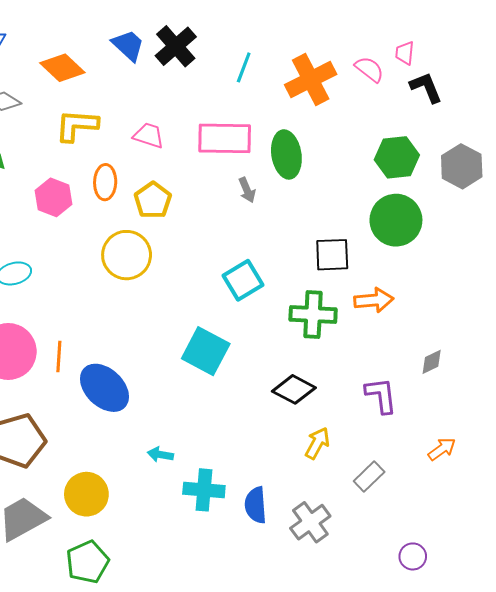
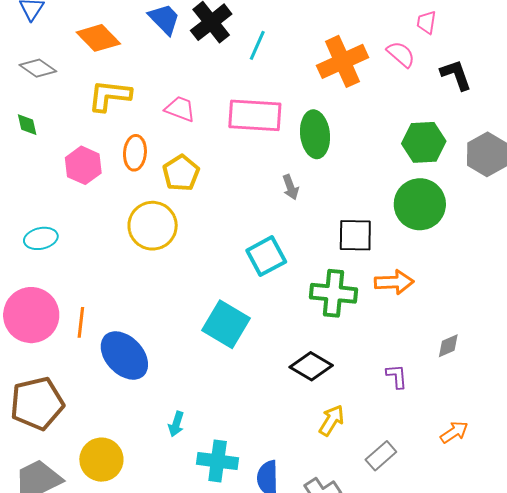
pink trapezoid: (405, 53) -> (426, 22), moved
cyan line: (244, 67) -> (257, 45), moved
gray arrow: (247, 190) -> (291, 187), moved
purple L-shape: (381, 395) -> (397, 376), size x0.7
cyan arrow: (160, 455) -> (176, 424), turned -85

